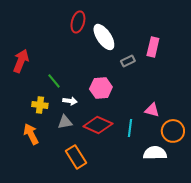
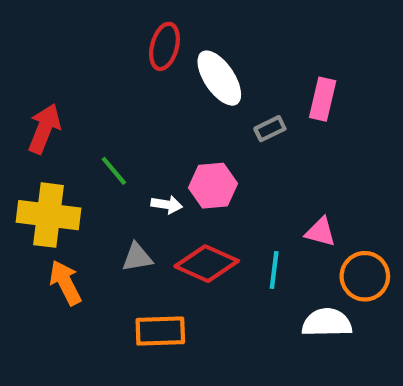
white arrow: (70, 101) -> (167, 205), moved
yellow cross: (40, 105) -> (49, 215), moved, size x1.8
orange rectangle: (76, 157) -> (160, 331), turned -60

